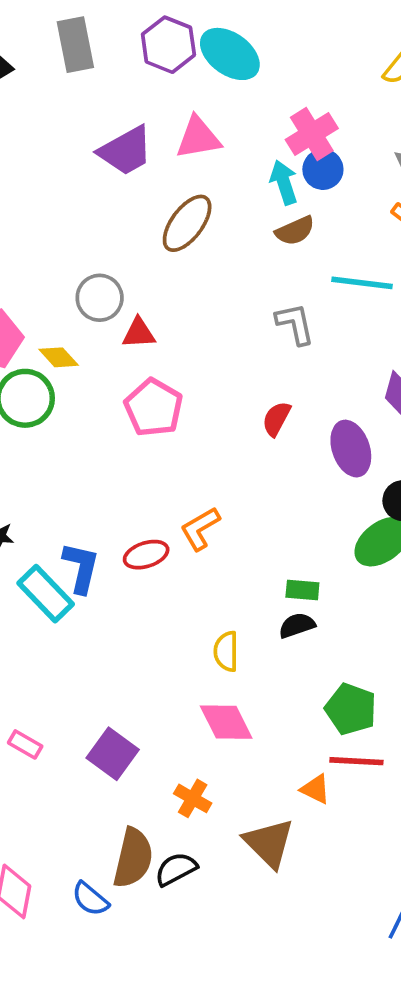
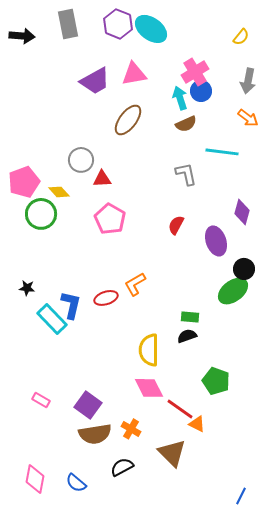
yellow semicircle: (226, 651) -> (149, 350), size x1.5
red line: (356, 761) -> (180, 409), moved, turned 32
brown semicircle: (133, 858) -> (95, 434), moved, turned 68

